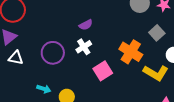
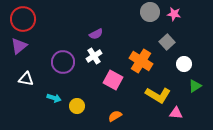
white triangle: (16, 58) -> (26, 79), moved
pink square: (103, 71) -> (113, 80), turned -30
yellow L-shape: (156, 73) -> (158, 95), moved

